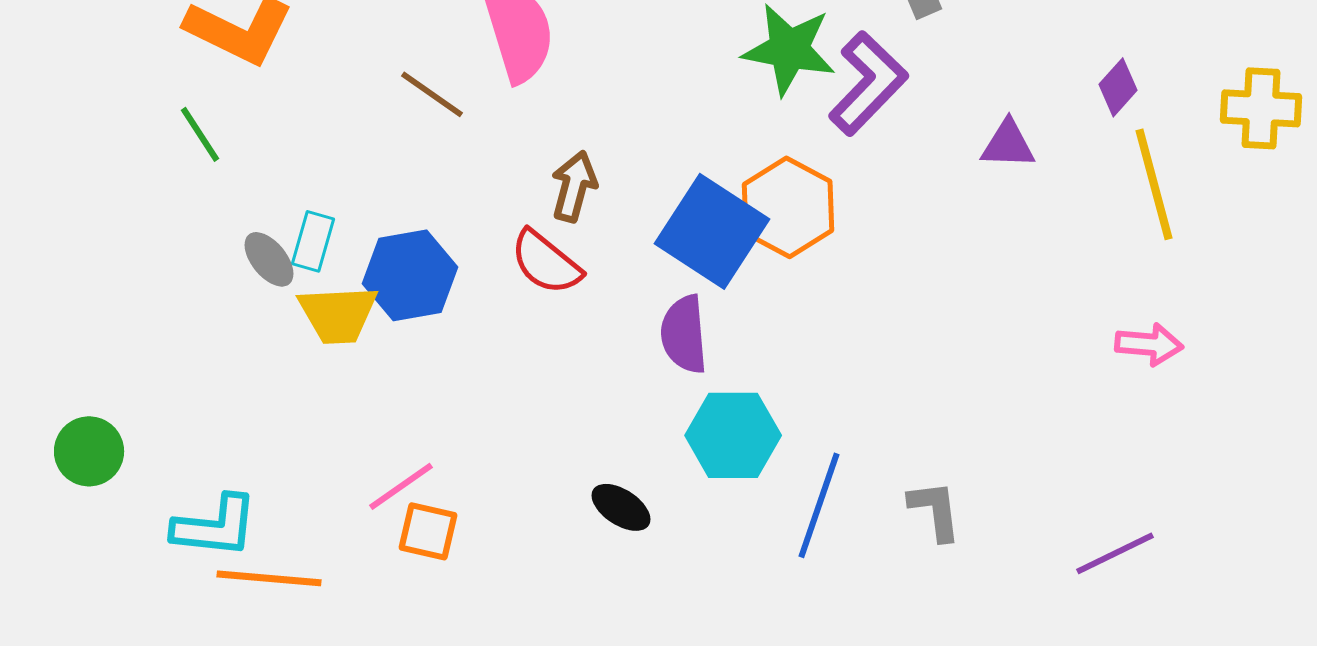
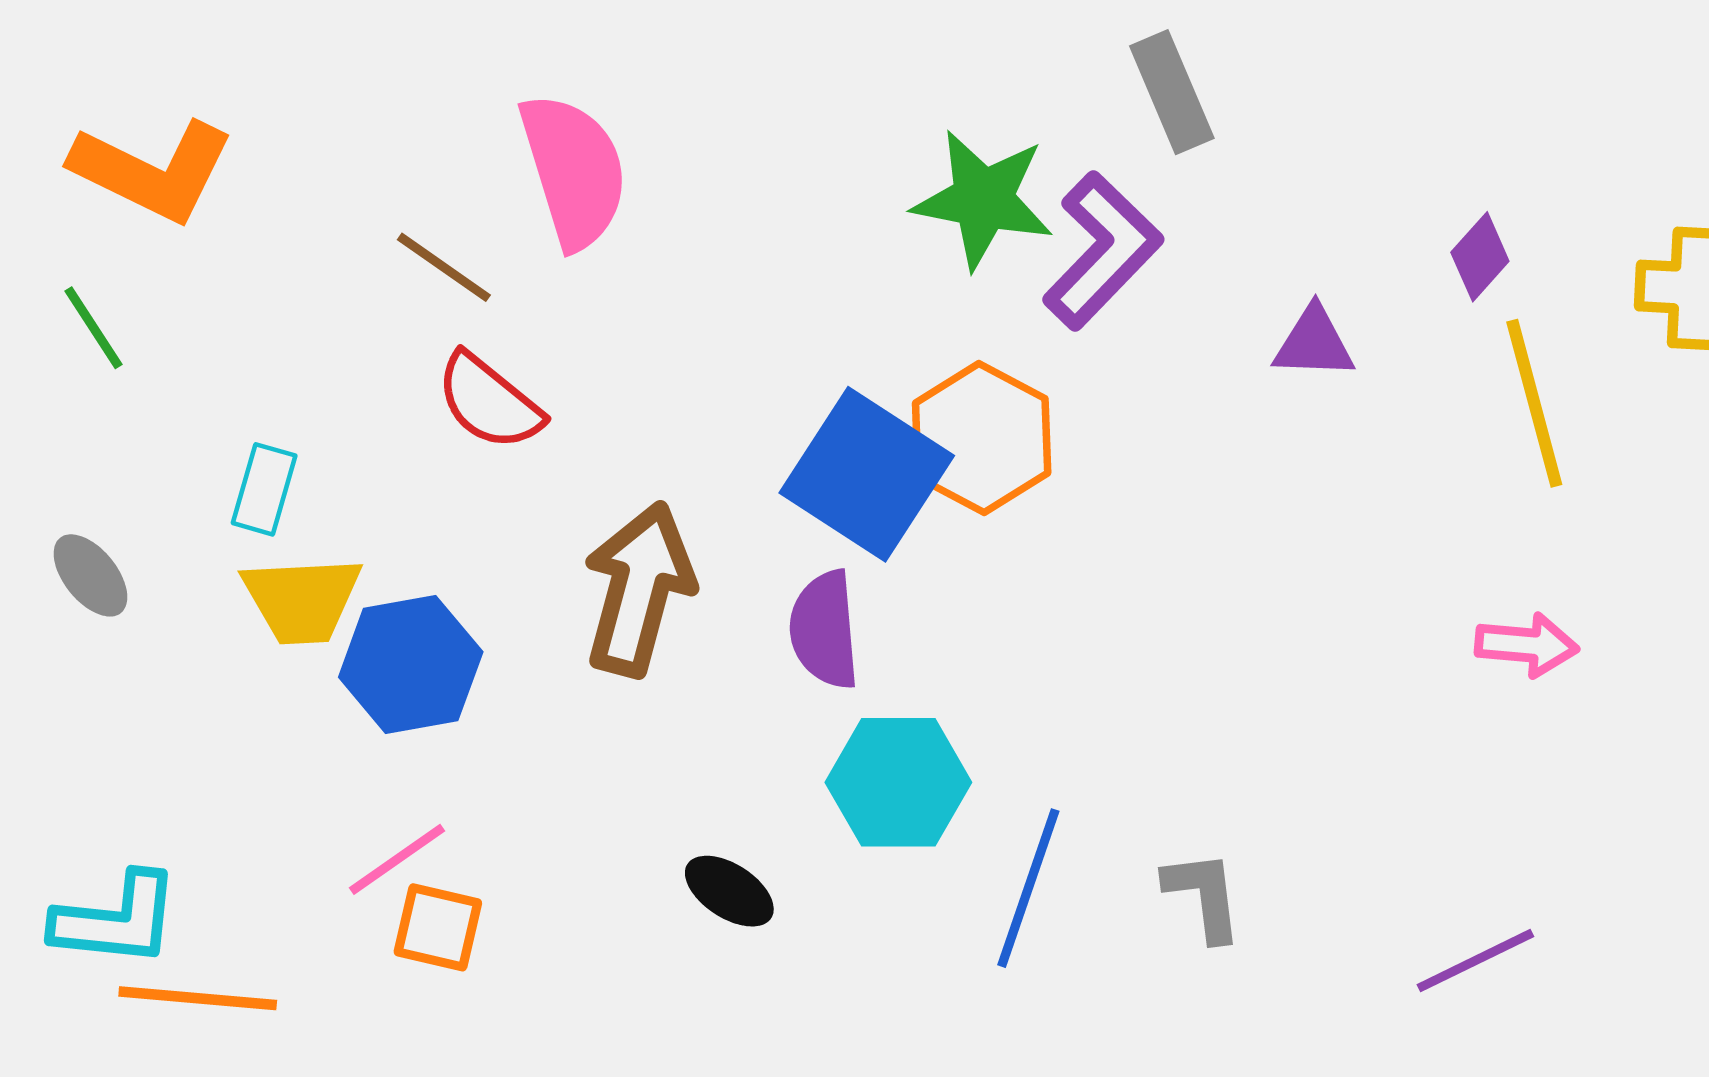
brown arrow: (574, 186) -> (639, 589), moved, size x1.6
gray ellipse: (269, 259) -> (90, 575), moved
red semicircle: (546, 262) -> (489, 402), moved
blue hexagon: (410, 275) -> (411, 665), moved

